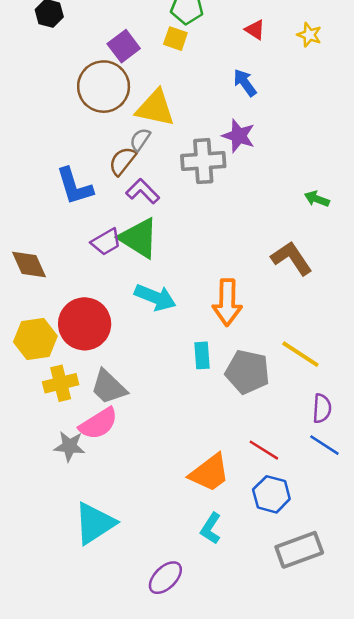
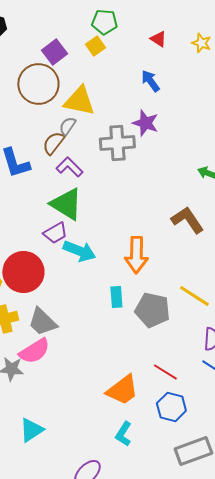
yellow square: (175, 39) -> (95, 46), turned 36
purple trapezoid: (106, 242) -> (55, 233), moved
cyan triangle: (95, 523) -> (31, 430), size x0.7

